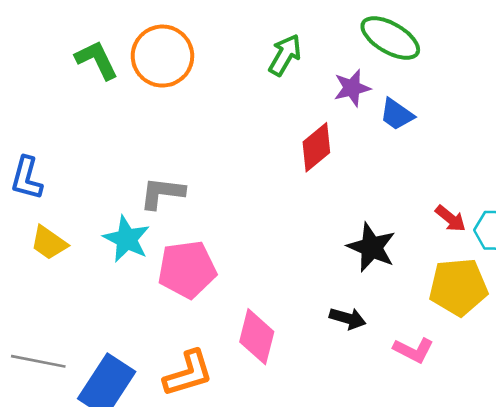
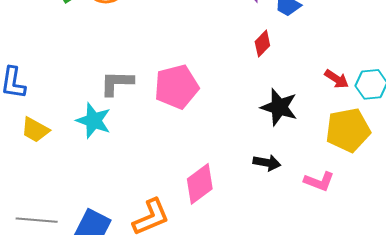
red diamond: (316, 147) -> (262, 44), moved, size x0.7
pink pentagon: (187, 269) -> (176, 87), moved
pink diamond: (257, 337) -> (200, 184), turned 45

